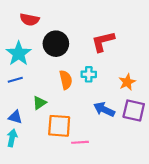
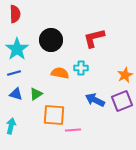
red semicircle: (30, 20) -> (15, 14), moved, turned -102
orange semicircle: (66, 80) -> (60, 73), turned -66
orange star: (127, 82) -> (125, 75), moved
purple square: (134, 110) -> (122, 101), turned -35
blue triangle: (15, 117) -> (16, 94), moved

